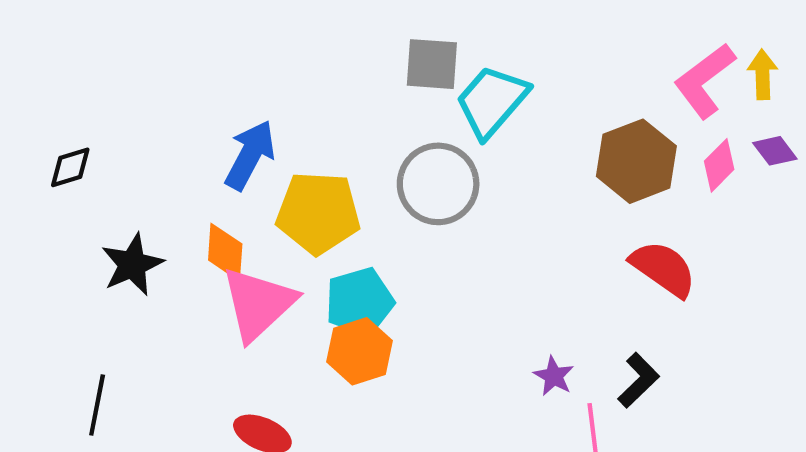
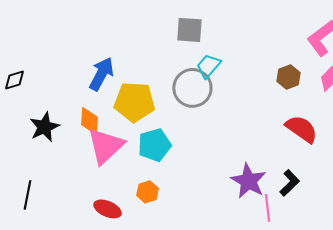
cyan trapezoid: (492, 101) -> (208, 66), moved, size x0.7
brown hexagon: (636, 161) -> (288, 77), size x0.6
orange hexagon: (360, 351) -> (147, 192), moved, size x0.7
purple star: (554, 376) -> (248, 181), size x1.8

